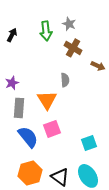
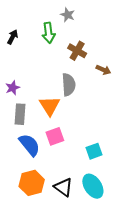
gray star: (69, 24) -> (68, 15), moved
gray semicircle: (65, 80) -> (69, 85), size x1.5

